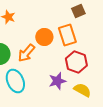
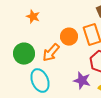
purple star: (57, 81) -> (82, 81), turned 30

